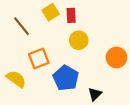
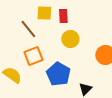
yellow square: (51, 12) -> (44, 13), turned 35
brown line: (22, 26) -> (28, 29), moved

